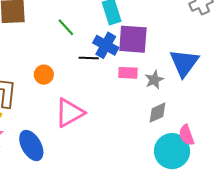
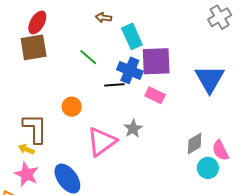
pink rectangle: (128, 73) -> (155, 95), turned 30
gray star: (154, 80) -> (133, 129), moved
gray diamond: (157, 113) -> (195, 143), moved
cyan circle: (172, 151) -> (208, 168), size x0.6

